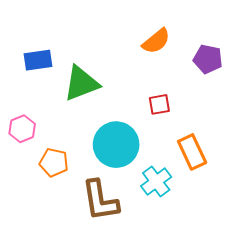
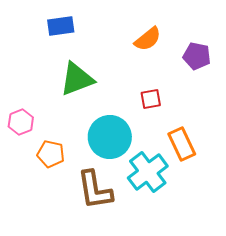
blue rectangle: (38, 60) -> (61, 26), moved
cyan cross: (156, 181) -> (148, 172), size x1.4

